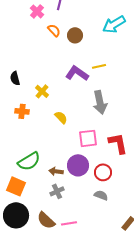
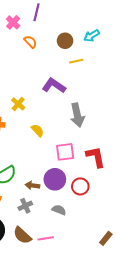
cyan arrow: (114, 24) -> (92, 36), size x0.7
brown circle: (75, 35) -> (65, 41), moved
yellow line: (99, 66) -> (76, 61), moved
gray cross: (57, 191) -> (25, 206), moved
gray semicircle: (101, 195) -> (59, 210), moved

